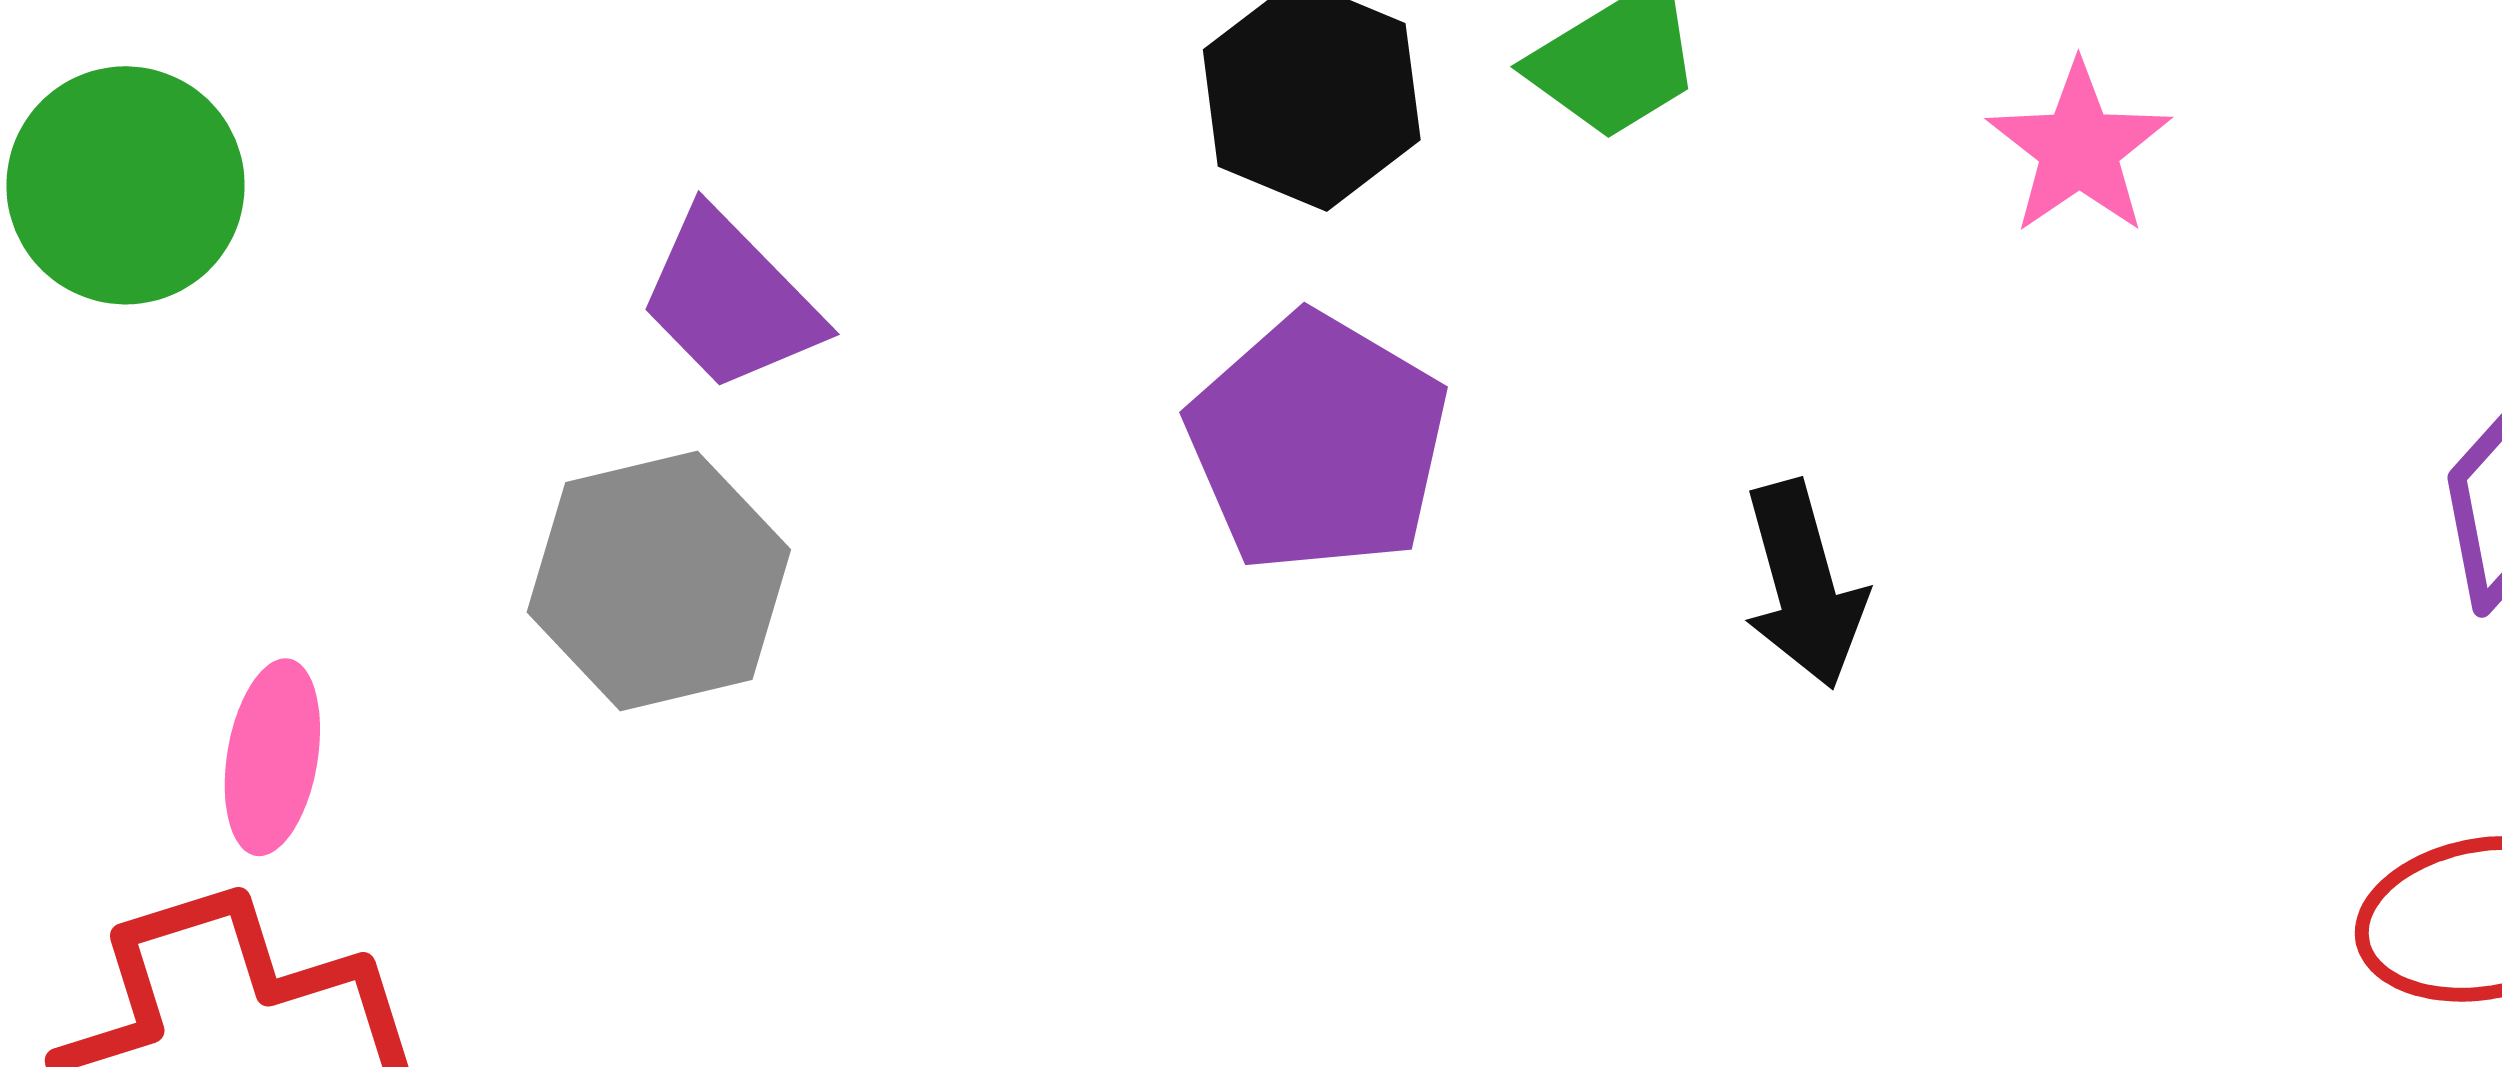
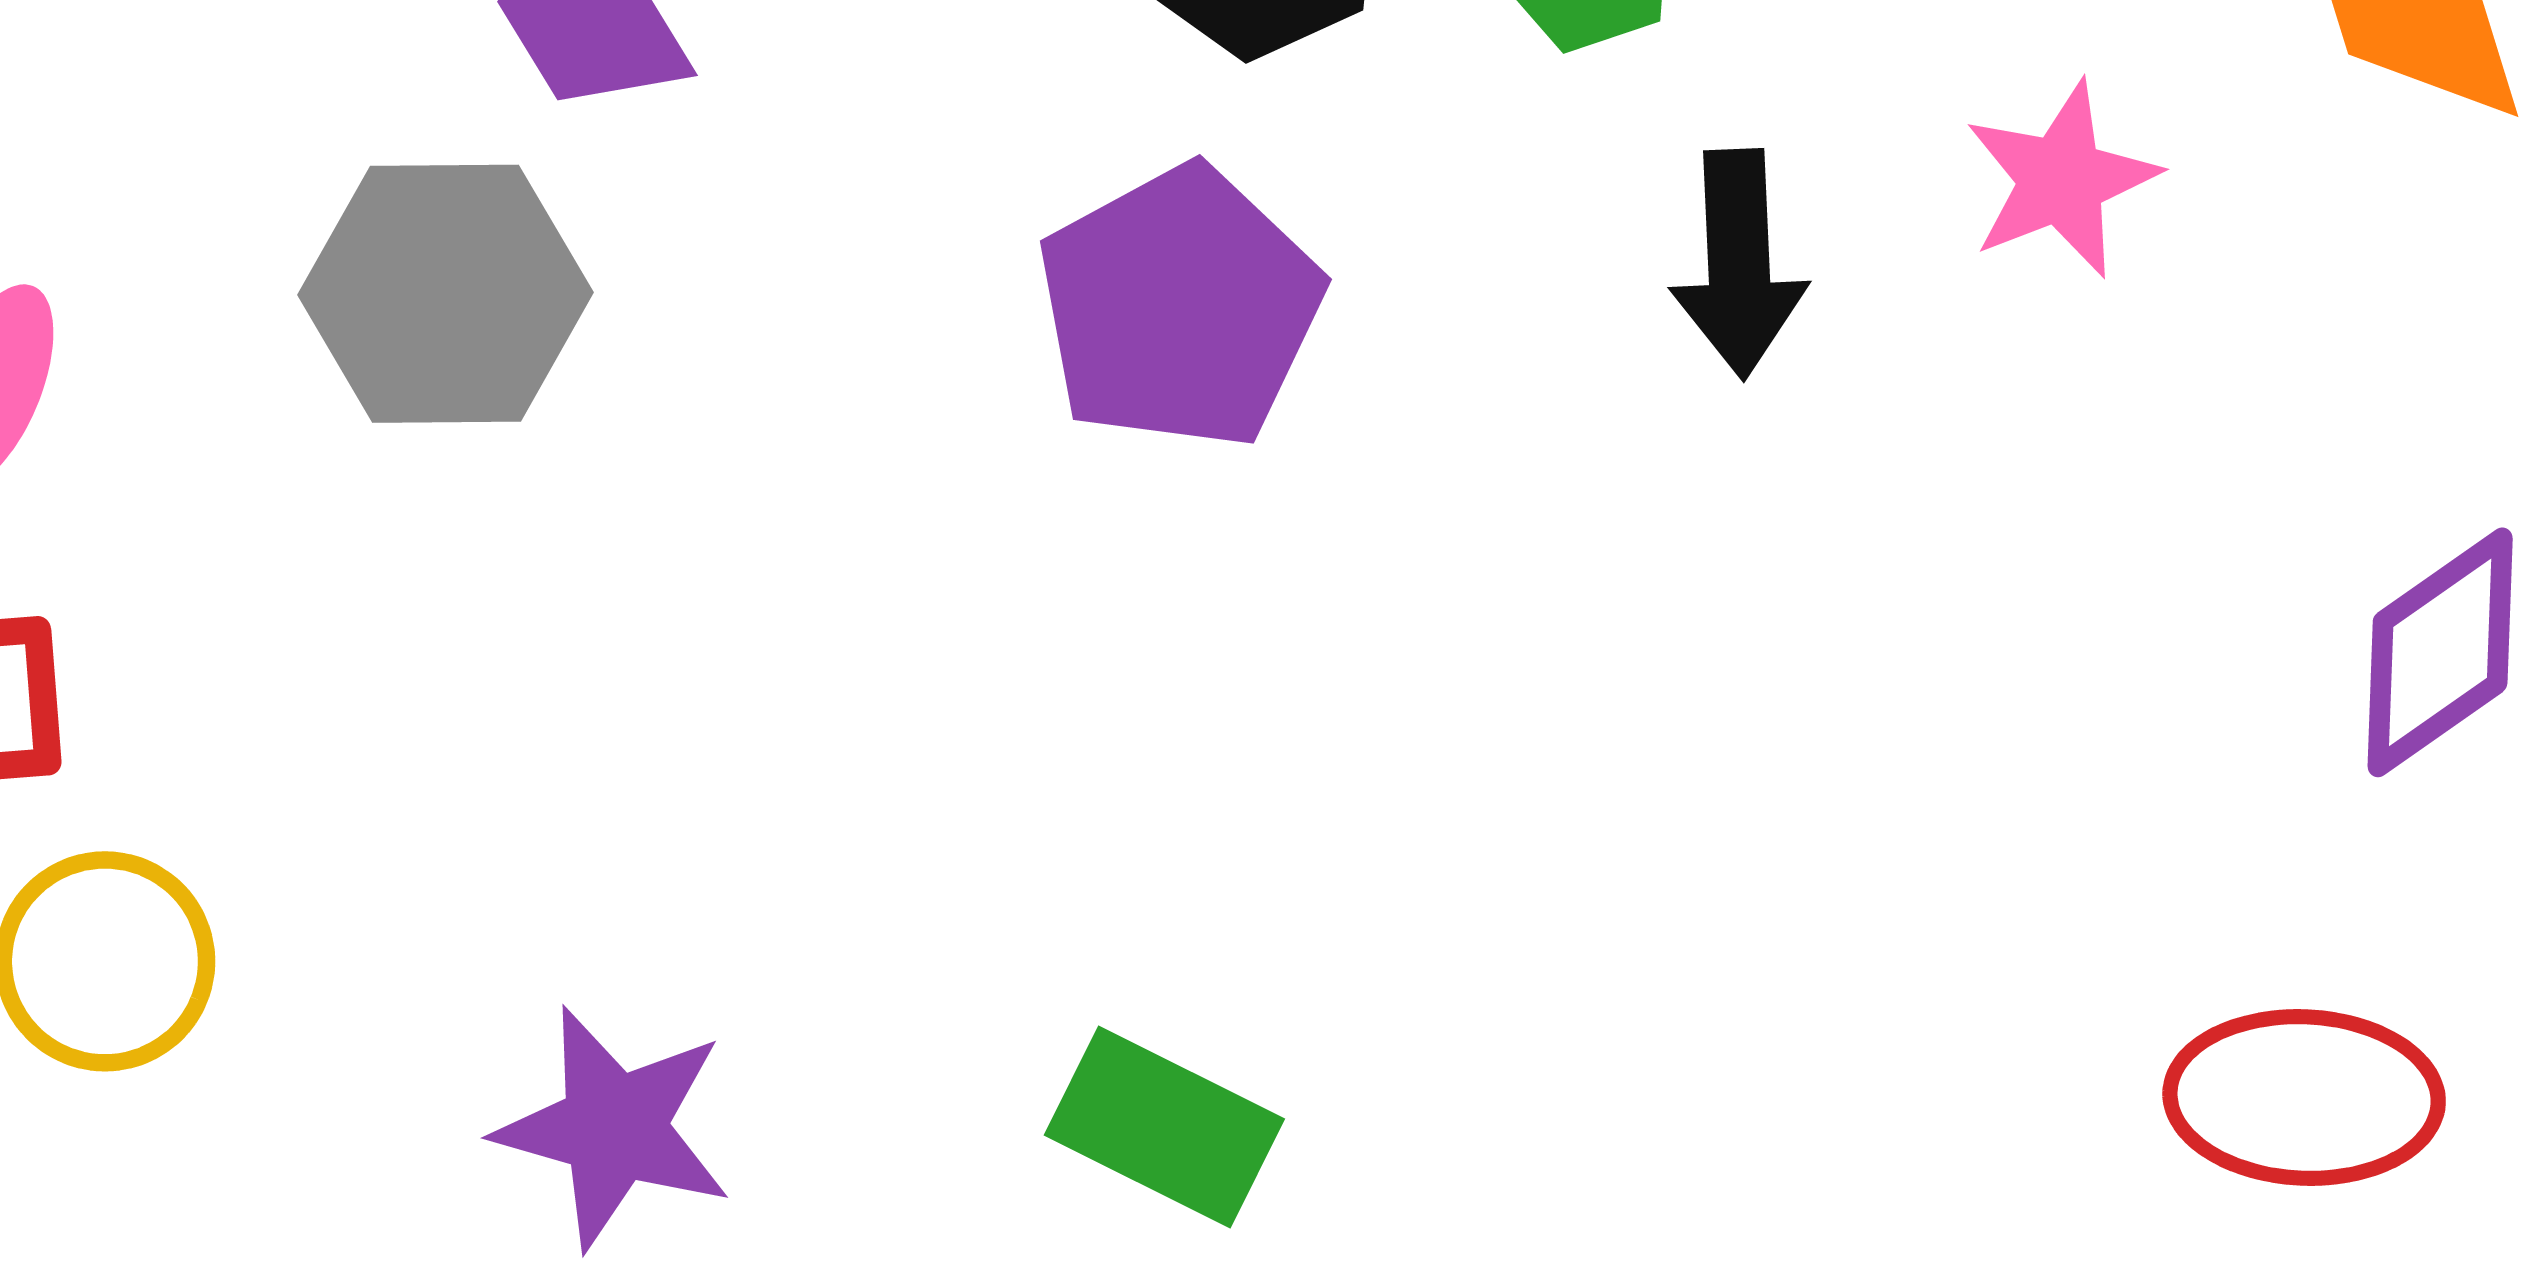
black arrow: (1804, 585) -> (1739, 264), moved

